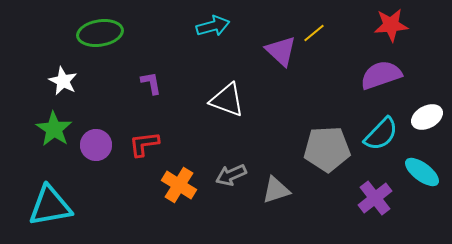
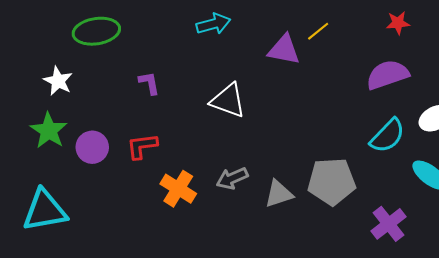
red star: (391, 25) -> (398, 23), size x0.7
purple triangle: (281, 51) -> (284, 50), turned -32
gray pentagon: (327, 149) -> (332, 181), moved
purple cross: (375, 198) -> (389, 224), moved

